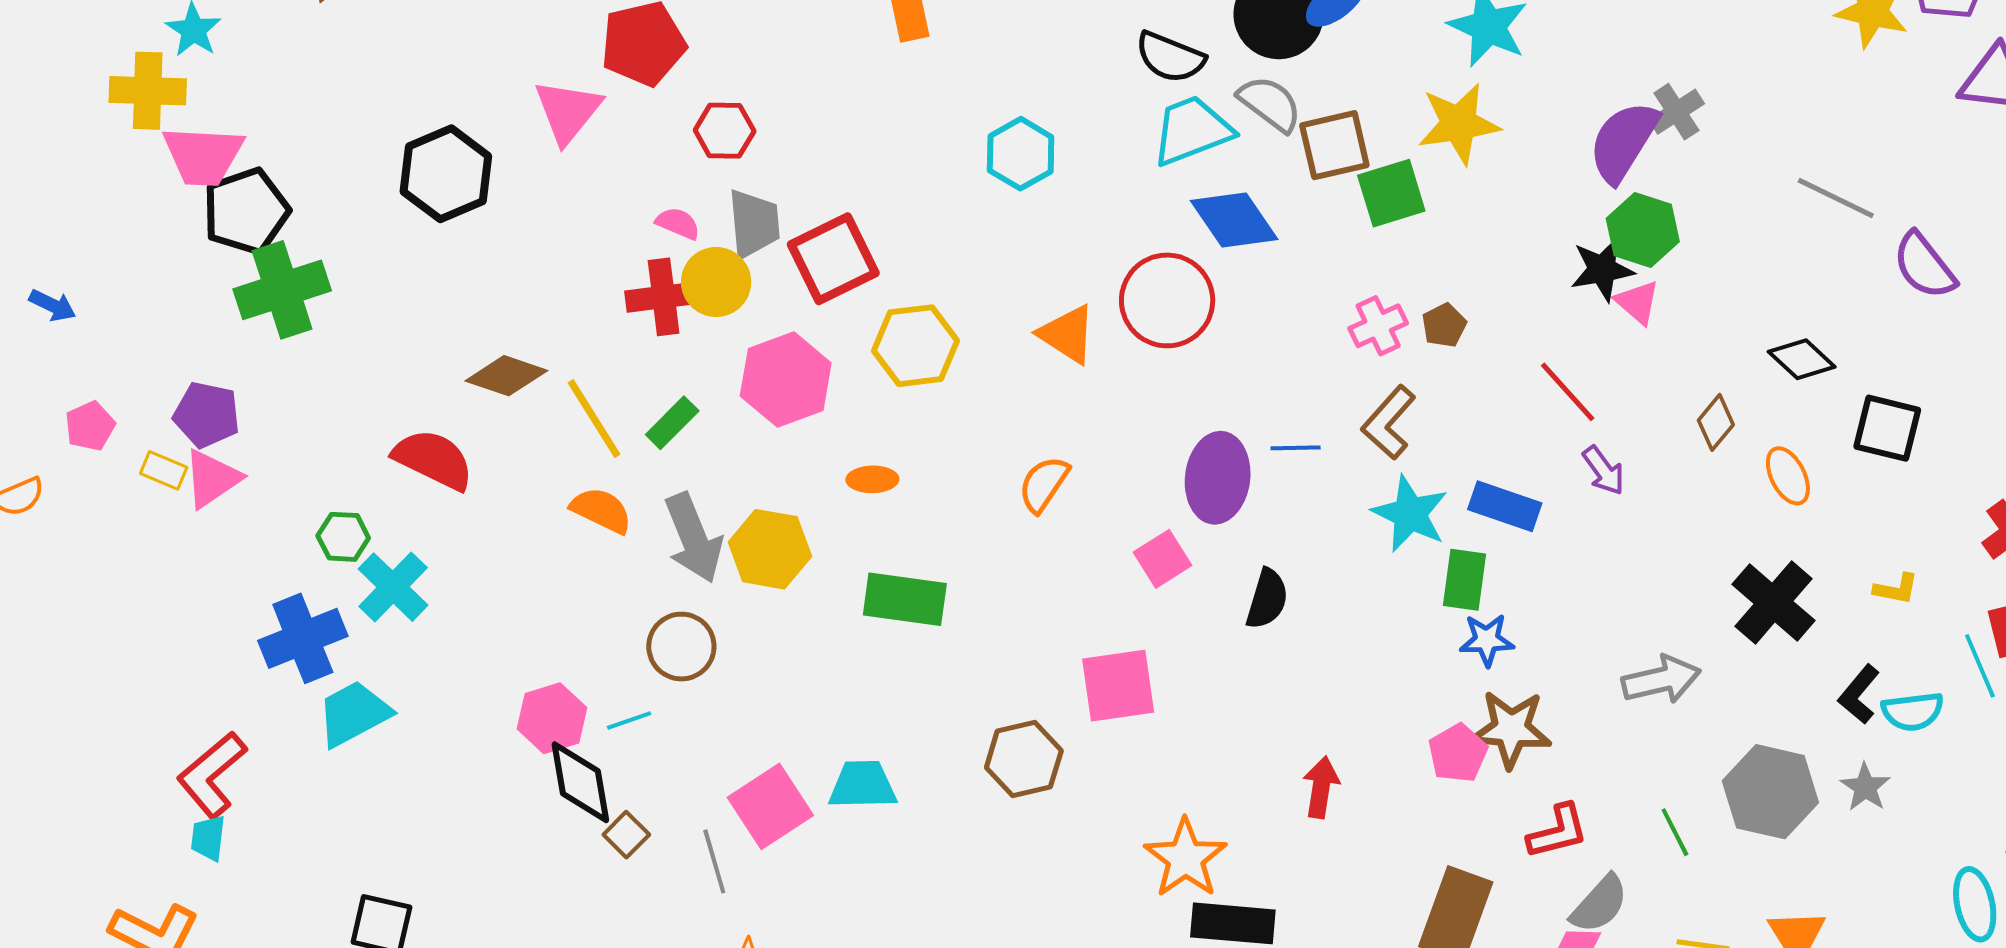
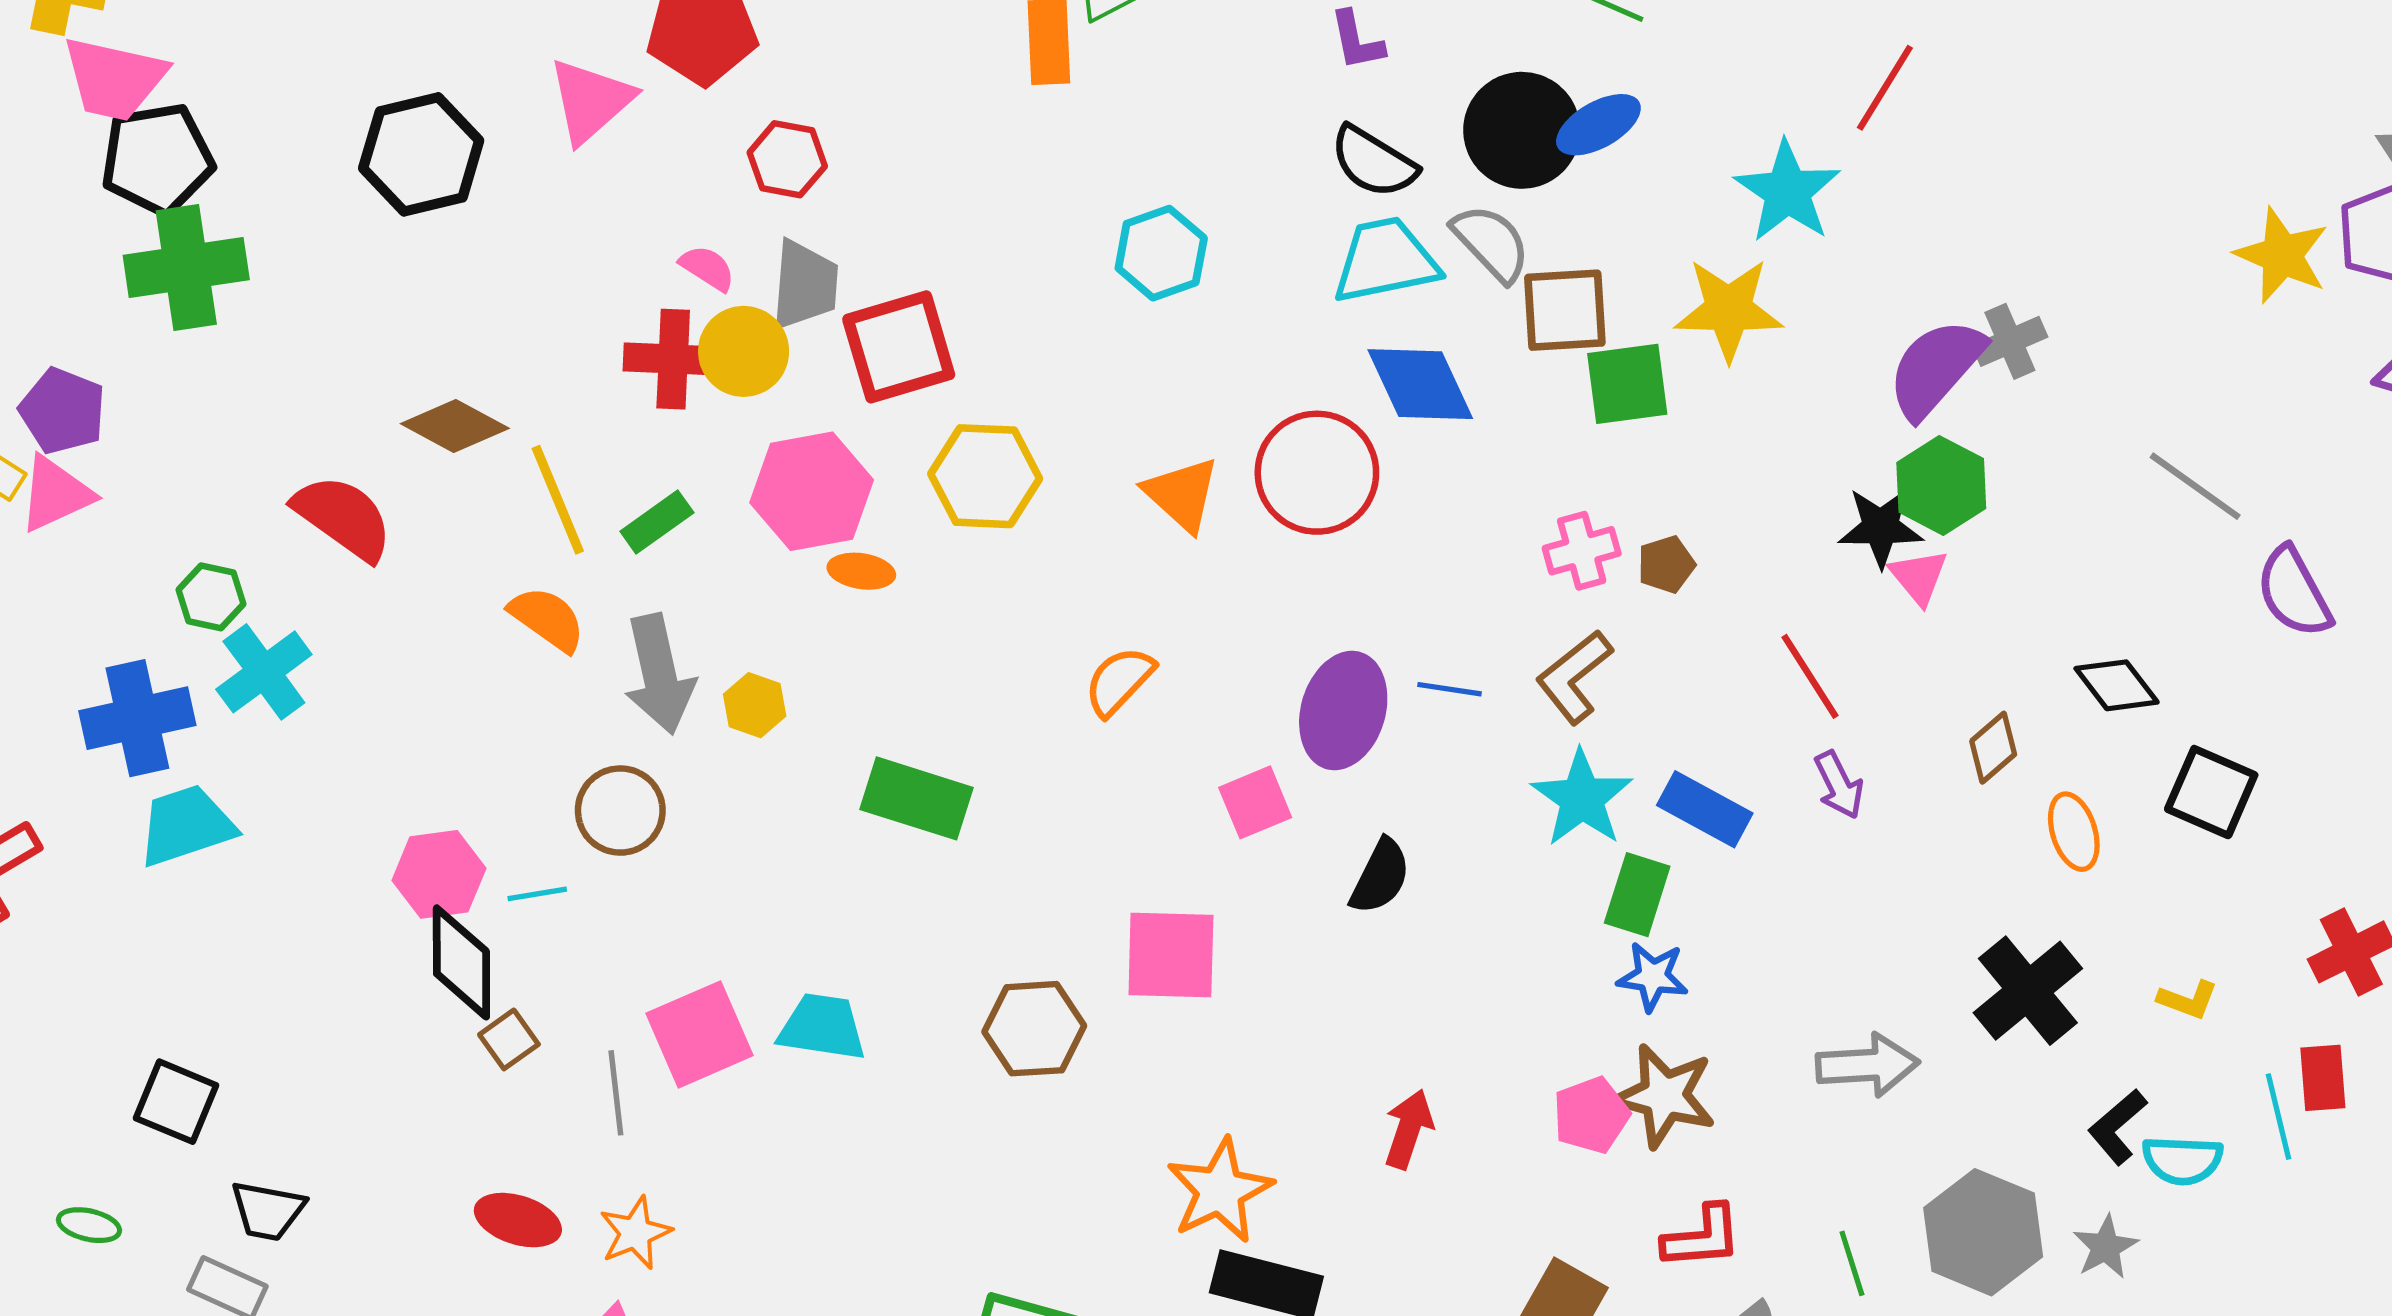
orange ellipse: (872, 479) -> (861, 571), moved
yellow hexagon: (770, 549) -> (755, 705), size x0.6

